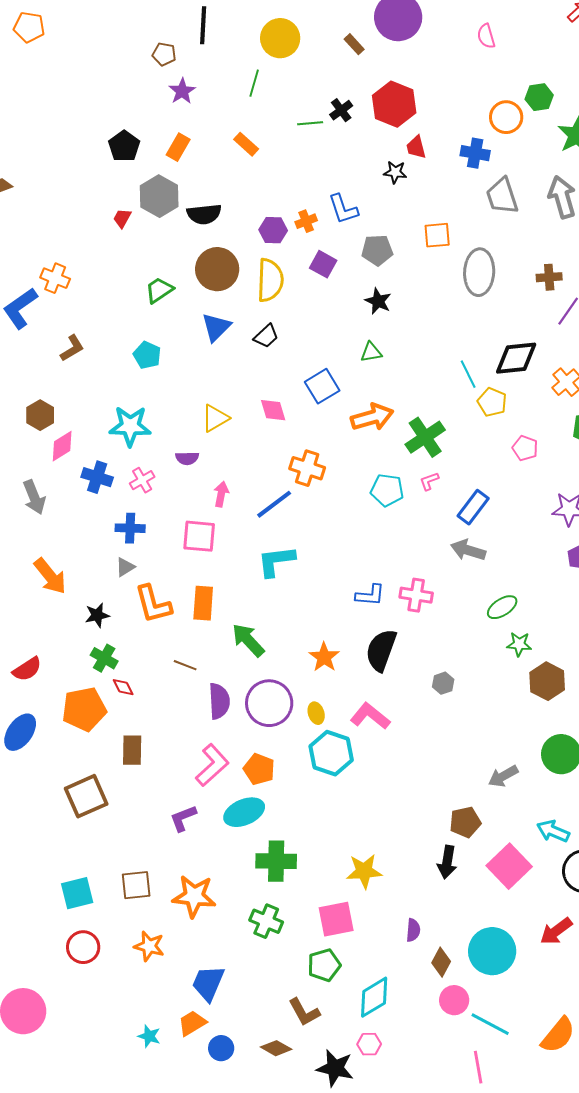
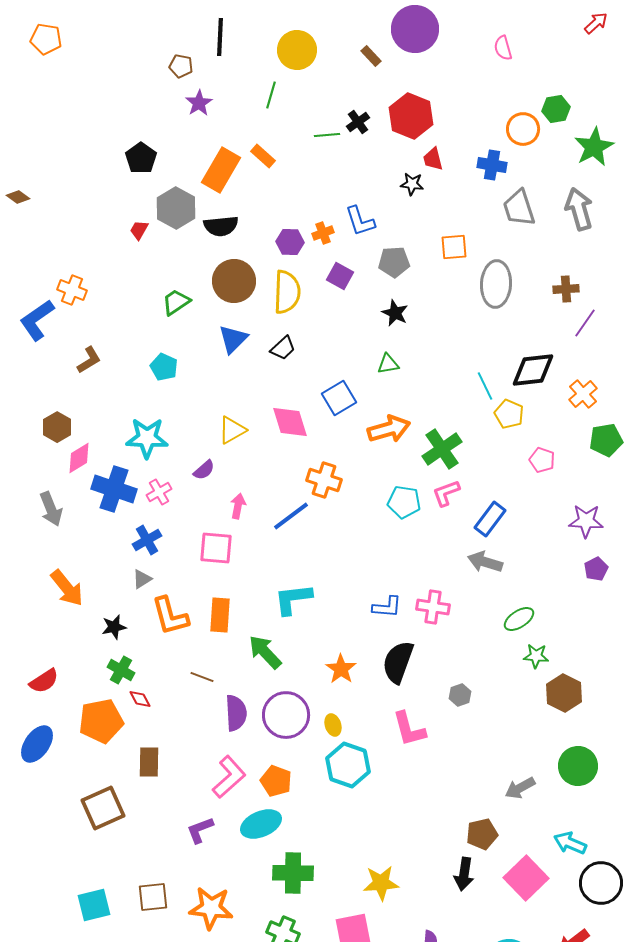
orange rectangle: (178, 147) -> (221, 170), moved, size x1.6
pink diamond: (273, 410) -> (290, 422), size x1.4
purple semicircle: (187, 458) -> (204, 470), turned -40
blue cross: (97, 477) -> (114, 489), size x1.4
pink L-shape: (429, 481) -> (446, 493), size x1.4
blue cross: (130, 528) -> (147, 540), turned -32
cyan L-shape: (276, 561) -> (293, 599), moved
pink L-shape: (370, 716) -> (409, 729), moved, turned -144

